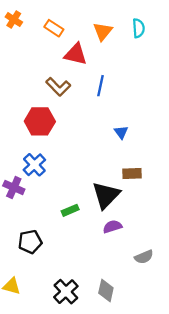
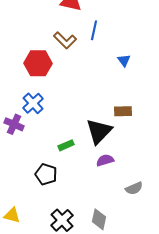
brown L-shape: (58, 87) -> (65, 40), moved
blue triangle: (121, 132) -> (124, 60), moved
black pentagon: (30, 242) -> (46, 174), moved, turned 30

